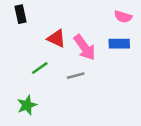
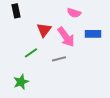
pink semicircle: (123, 17) -> (74, 13), moved
red triangle: (56, 38) -> (44, 30), turned 42

